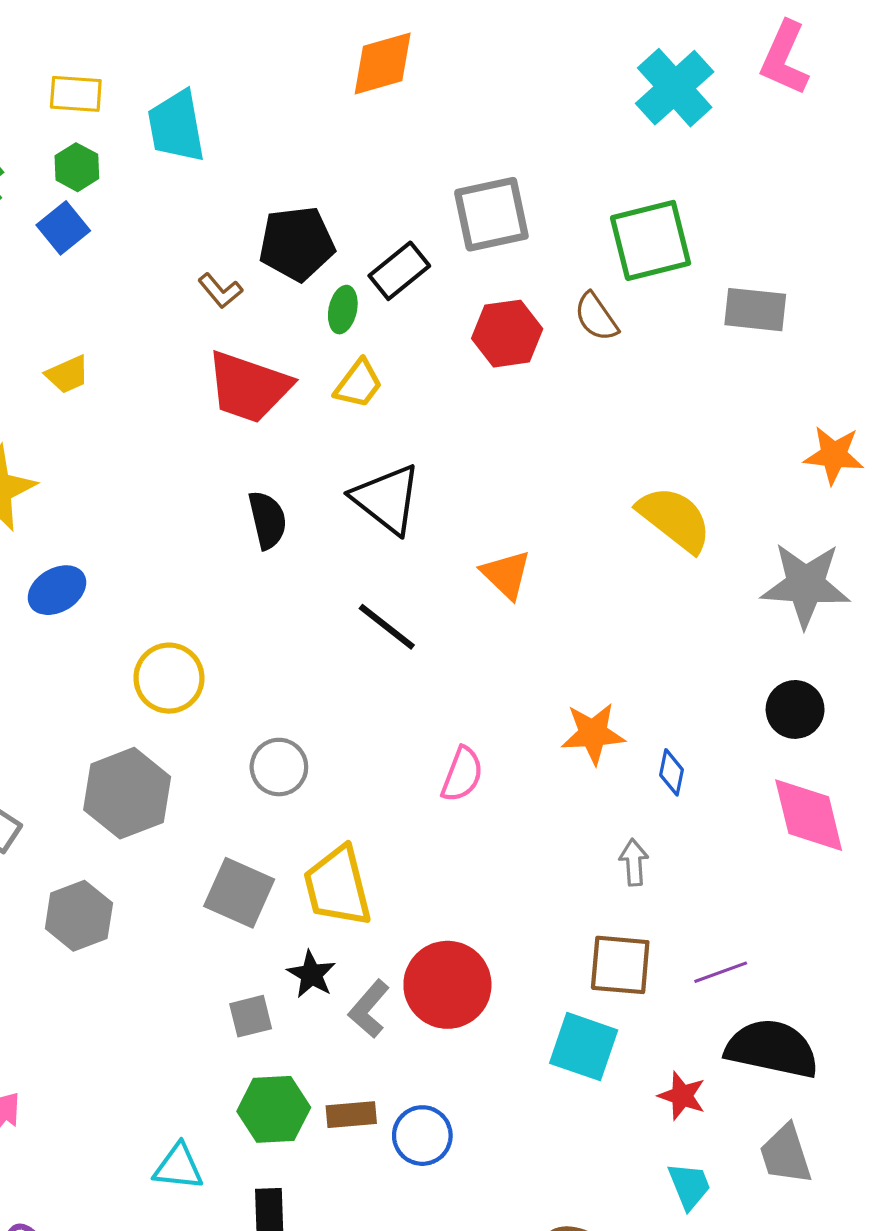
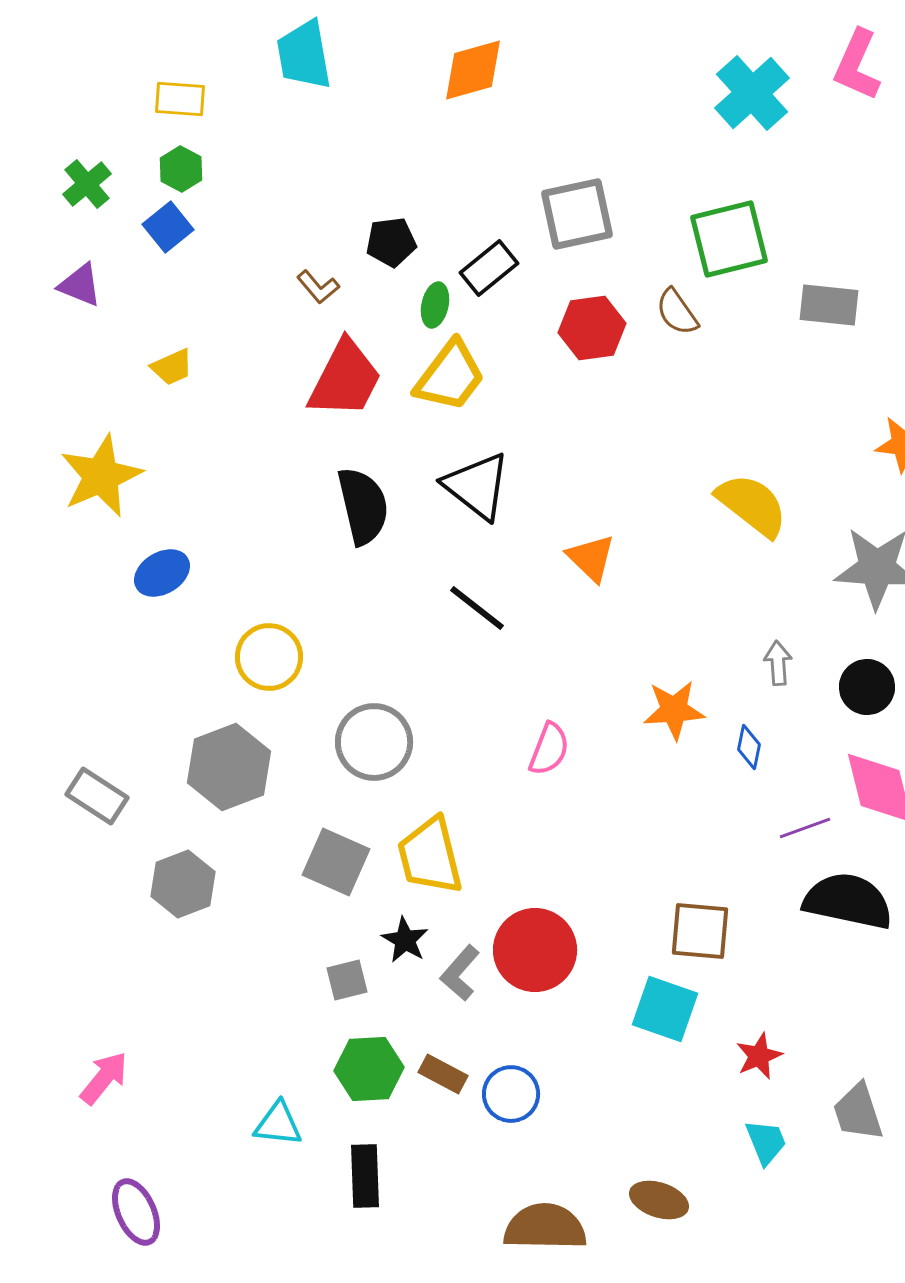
cyan trapezoid: (176, 126) -> (304, 55), moved
black pentagon: (297, 244) -> (391, 242), size x0.7
yellow trapezoid: (358, 384) -> (450, 376), size x1.5
red trapezoid: (249, 387) -> (345, 379), turned -82
black semicircle: (267, 520) -> (363, 506), size x1.4
gray circle: (279, 767) -> (374, 742), size x1.4
gray arrow: (634, 862) -> (778, 663), moved
purple line: (721, 972) -> (805, 828), moved
black semicircle: (772, 1049) -> (848, 901), moved
red star: (682, 1096) -> (759, 1056), turned 30
brown rectangle: (351, 1115) -> (443, 1074), turned 33

